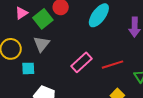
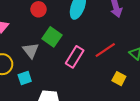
green square: (43, 19) -> (52, 37), moved

